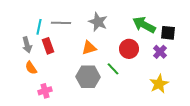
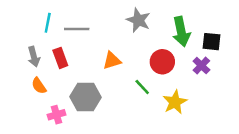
gray star: (98, 22) -> (138, 20), moved
green arrow: (144, 25) -> (181, 32), turned -130
cyan line: (39, 27) -> (48, 23), moved
gray hexagon: (88, 77) -> (85, 97), moved
yellow star: (159, 84) -> (175, 102), moved

